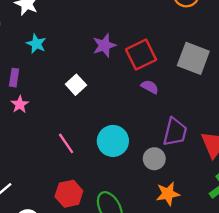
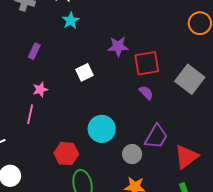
cyan star: (36, 44) -> (71, 21), moved
pink star: (20, 104) -> (40, 90), moved
pink line: (66, 143) -> (30, 114), moved, turned 30
red hexagon: (69, 194) -> (66, 154), moved

